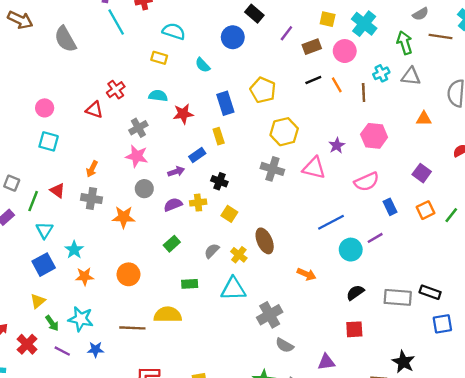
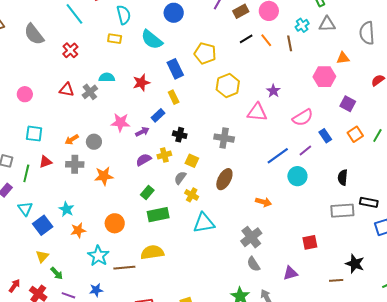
cyan semicircle: (174, 31) -> (124, 15), turned 66
cyan semicircle: (203, 65) -> (152, 40), size x1.6
red cross: (116, 90) -> (70, 50), moved
cyan semicircle: (158, 96) -> (107, 77), moved
gray cross: (138, 128) -> (90, 92), moved
pink hexagon: (374, 136) -> (324, 77), moved
cyan square: (49, 141) -> (34, 134), moved
pink star: (137, 156) -> (120, 122), moved
orange arrow: (92, 169) -> (72, 140), turned 40
gray cross: (272, 169) -> (224, 138), moved
gray circle: (144, 189) -> (94, 142), moved
red triangle: (58, 191) -> (45, 162), turned -48
cyan triangle: (44, 230) -> (25, 209), moved
purple line: (375, 238) -> (305, 150), moved
brown ellipse: (265, 241) -> (224, 179), turned 60
gray semicircle: (212, 251) -> (180, 178), moved
yellow cross: (239, 255) -> (192, 195), moved
green rectangle: (190, 284) -> (158, 215), moved, size x1.5
black semicircle: (355, 293) -> (343, 177), moved, turned -42
gray cross: (270, 315) -> (251, 237), moved
cyan star: (81, 319) -> (98, 256), moved, turned 30
gray semicircle: (284, 345) -> (254, 264), turned 35

